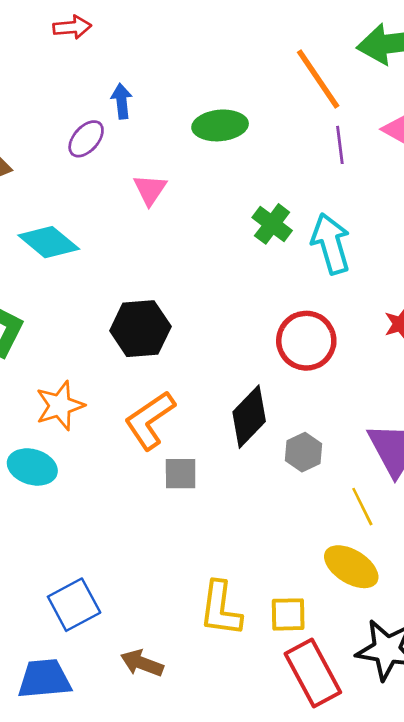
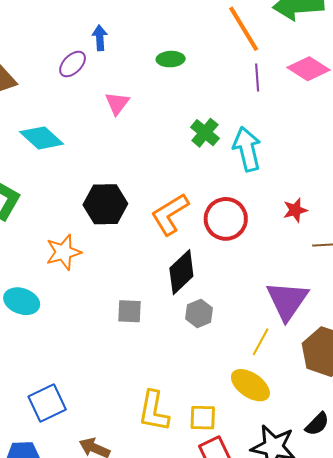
green ellipse: (220, 125) -> (171, 59), size x0.7
orange star: (60, 406) -> (63, 252), moved
orange L-shape: (150, 420) -> (170, 214), moved
gray hexagon: (304, 452) -> (199, 313), moved
yellow line: (362, 507) -> (261, 342), turned 52

